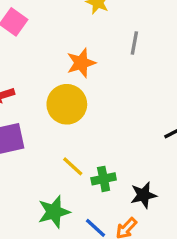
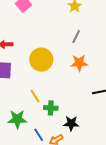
gray line: (134, 43) -> (76, 36), moved
orange star: (81, 63) -> (79, 63), moved

